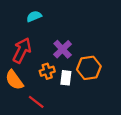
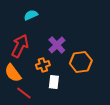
white rectangle: (66, 78) -> (54, 82), moved
red line: (36, 102) -> (24, 93), moved

